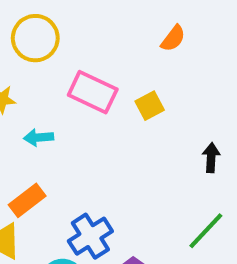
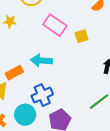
cyan arrow: (38, 137) -> (41, 61), moved, size x1.5

